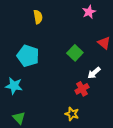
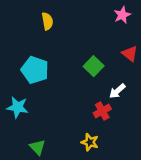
pink star: (89, 12) -> (122, 15), moved
green triangle: (19, 118) -> (37, 147), moved

